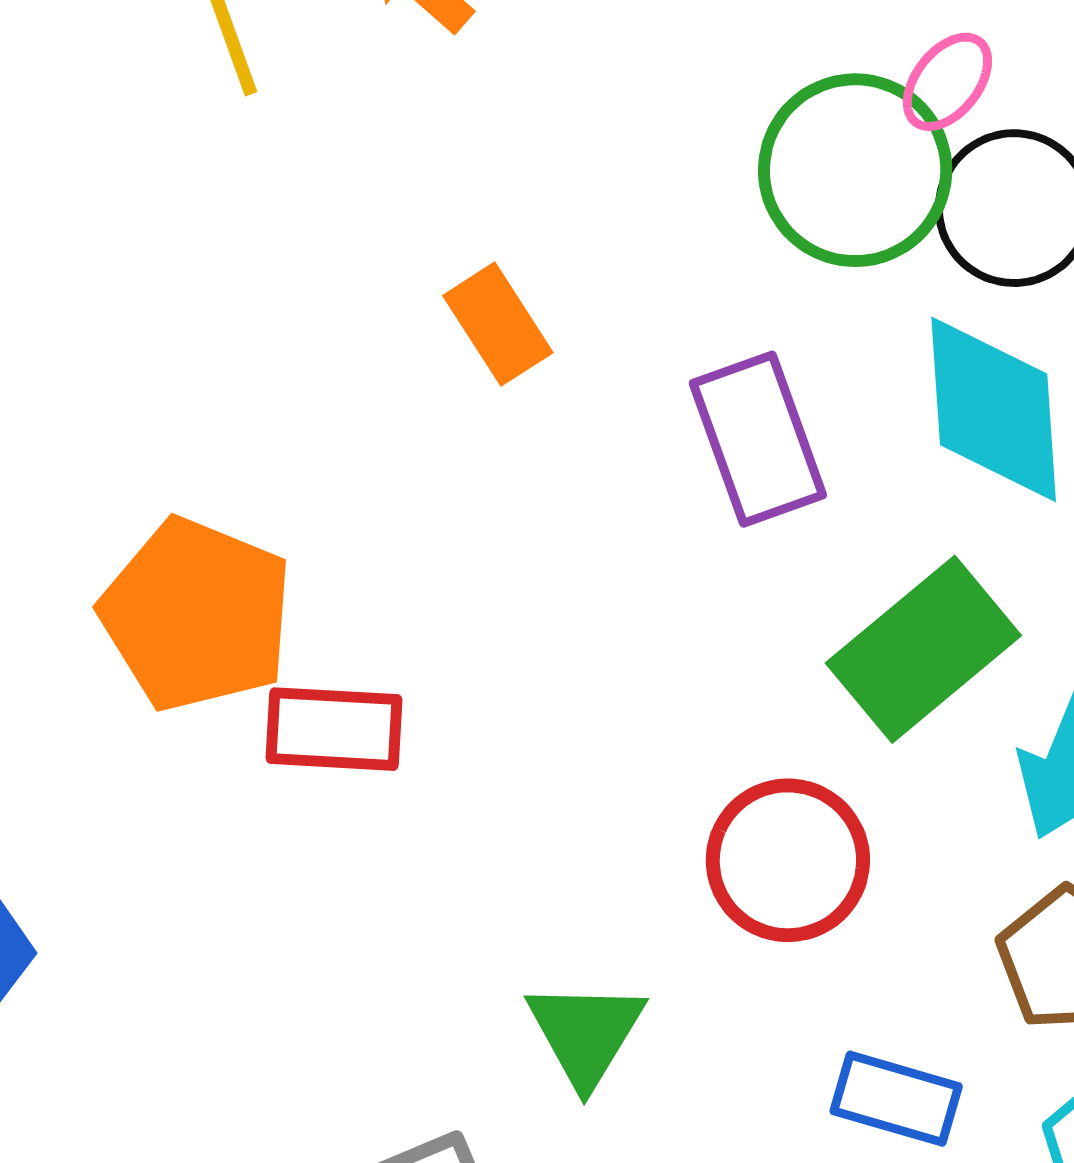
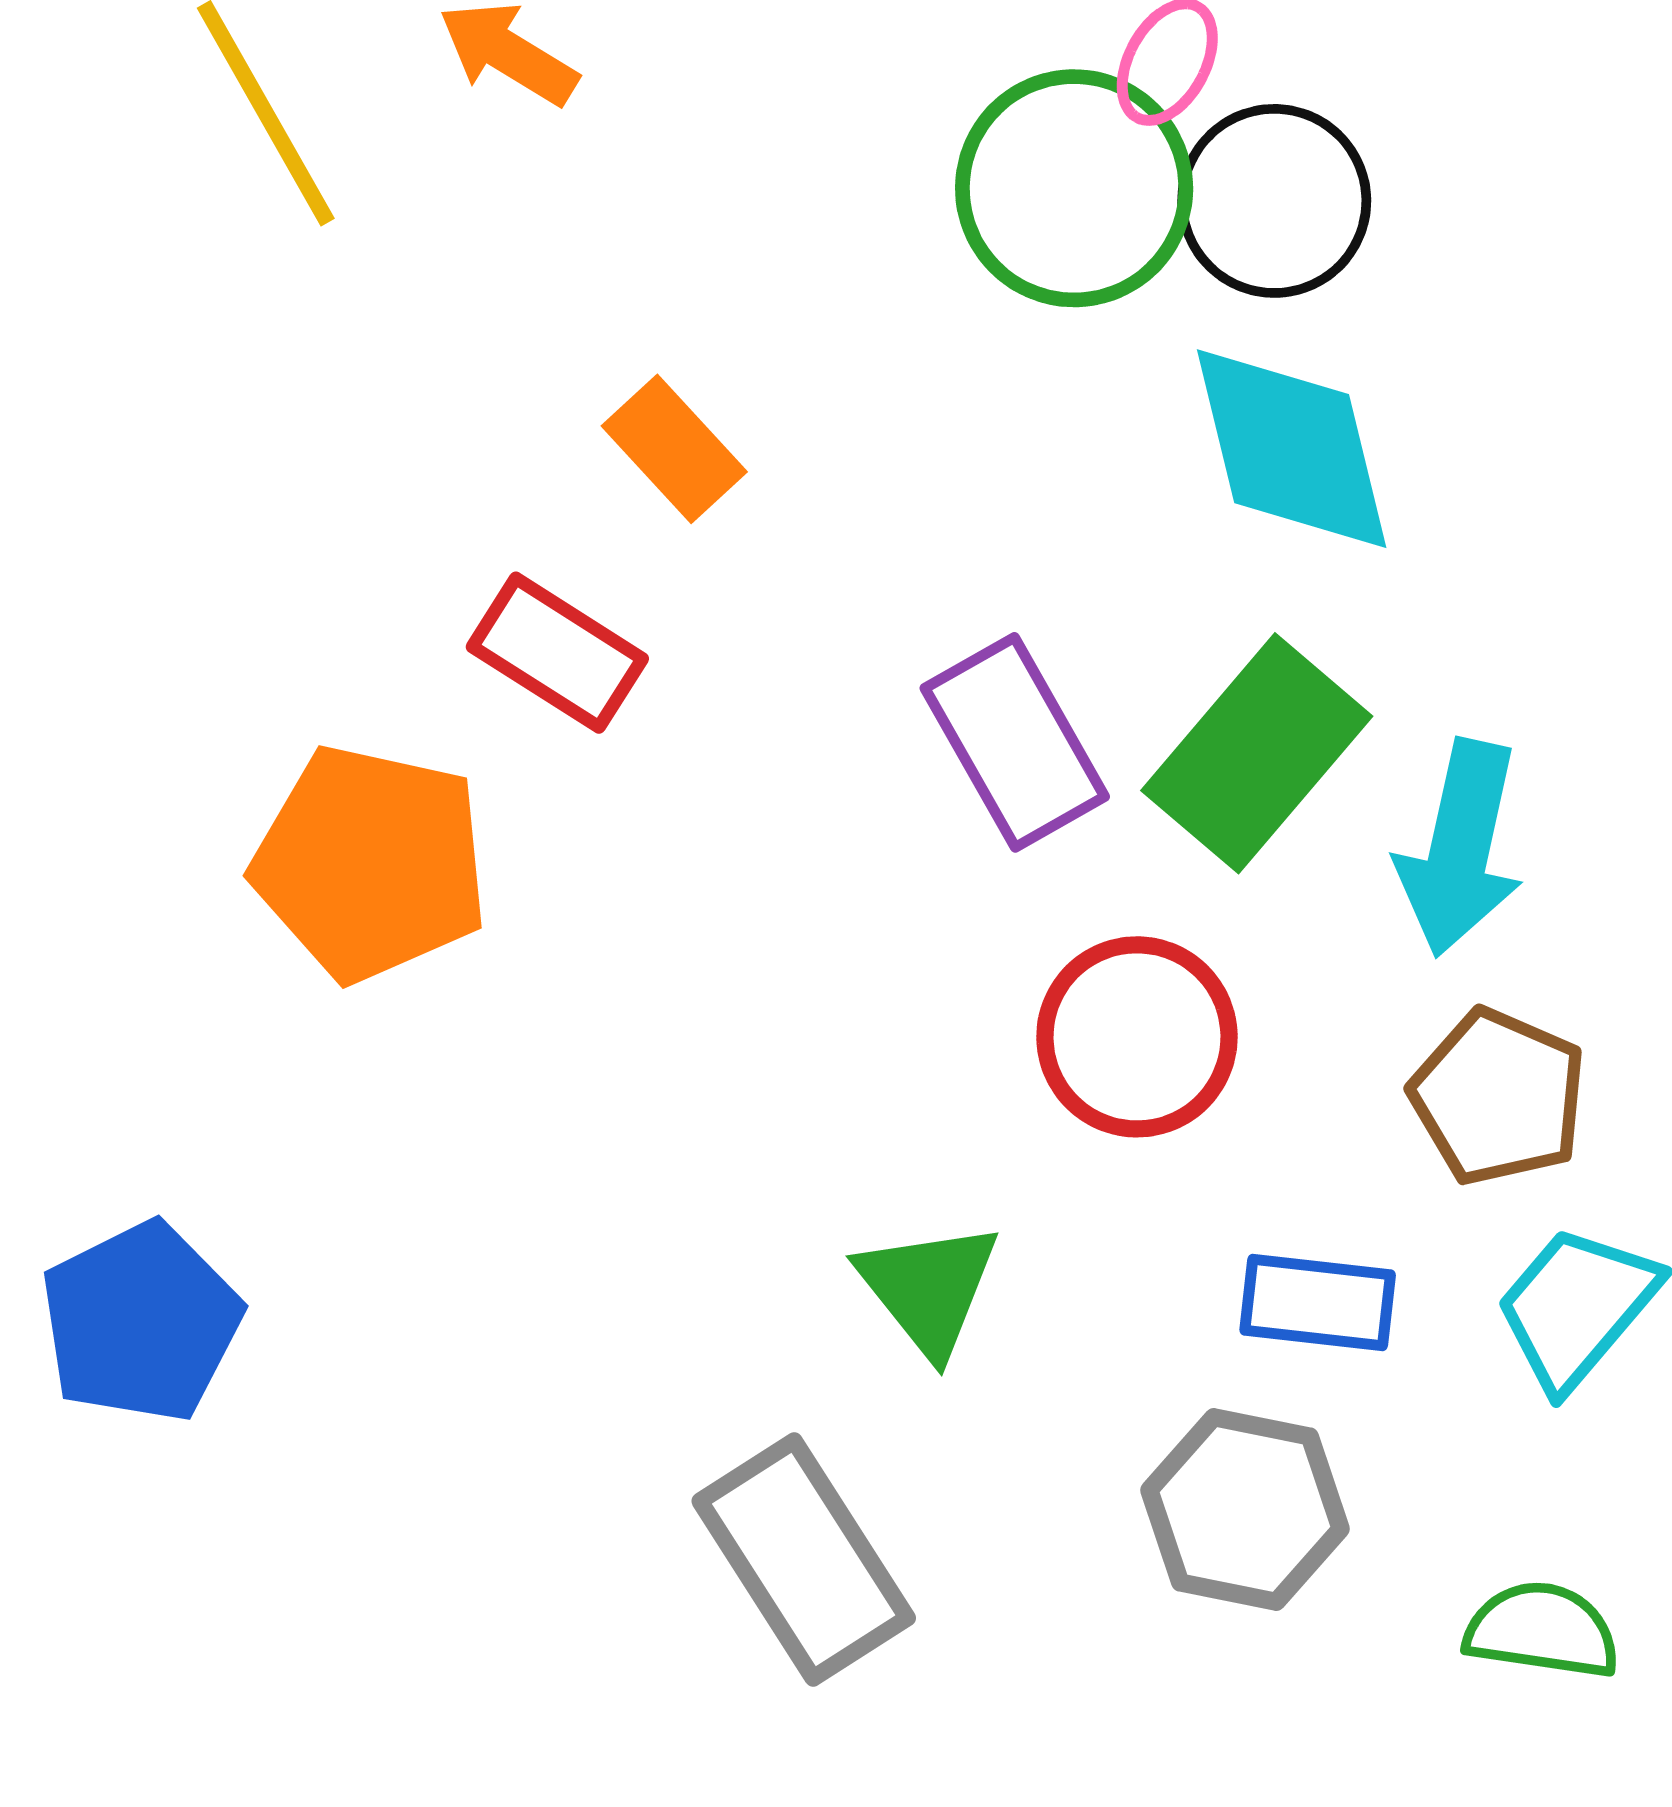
purple rectangle: (758, 439) -> (1015, 742), moved
red rectangle: (334, 729) -> (557, 653), moved, turned 39

